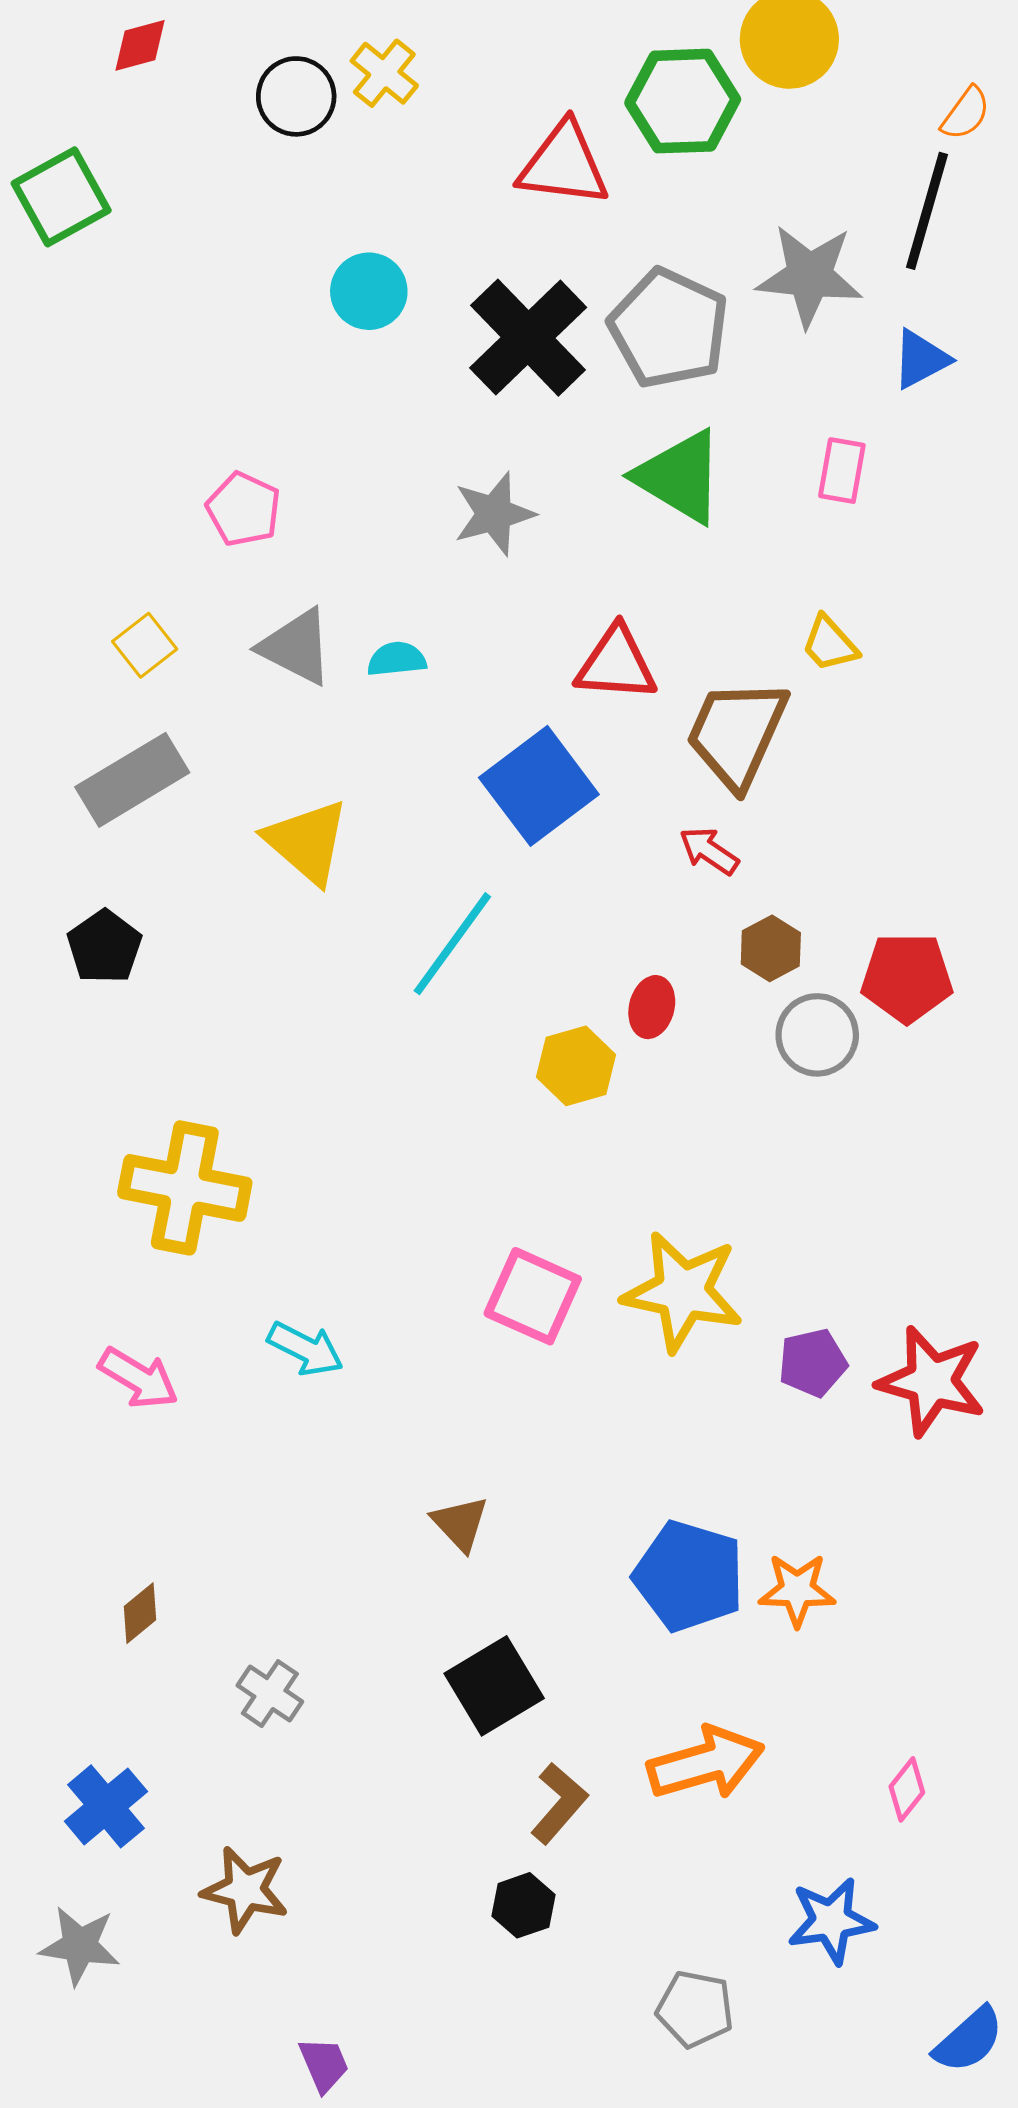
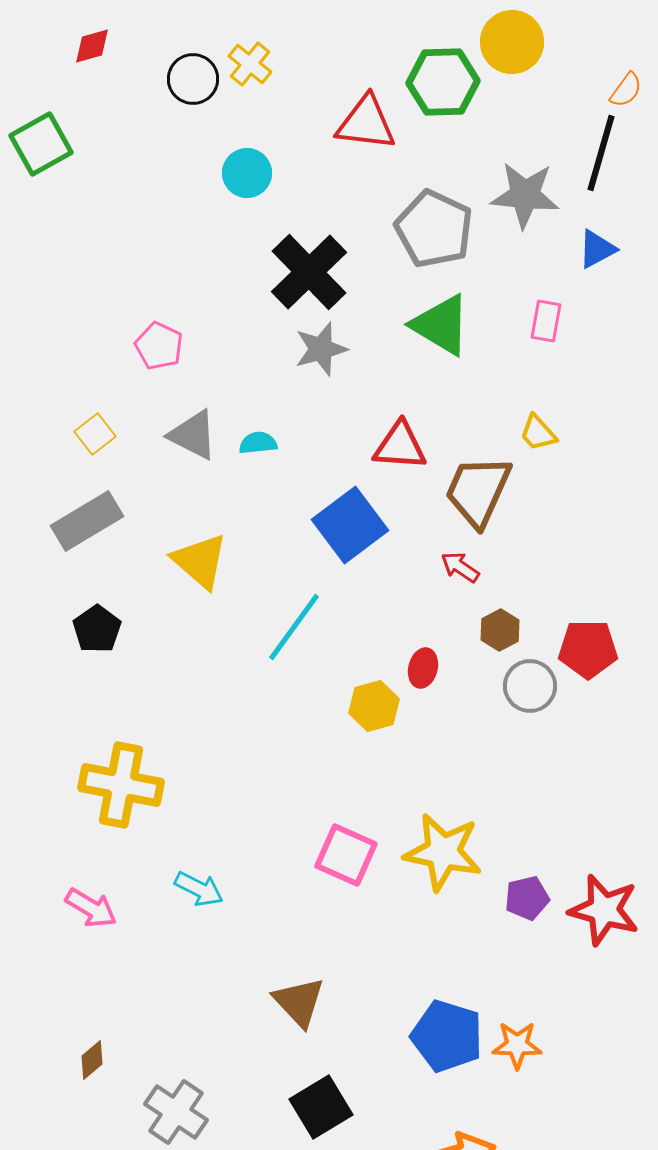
cyan circle: (369, 291) -> (247, 173), moved
black cross: (528, 338) -> (309, 272), moved
black pentagon: (104, 947) -> (97, 629), moved
brown triangle: (460, 1523) -> (299, 1002), size x1.4
gray cross: (270, 1694) -> (176, 1112), size x1.5

